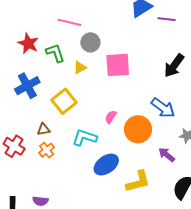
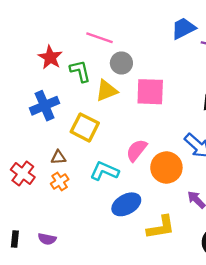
yellow triangle: (80, 68) -> (107, 91), size x1.5
yellow square: (64, 101) -> (85, 127), turned -30
pink semicircle: (111, 117) -> (137, 150), size x1.5

